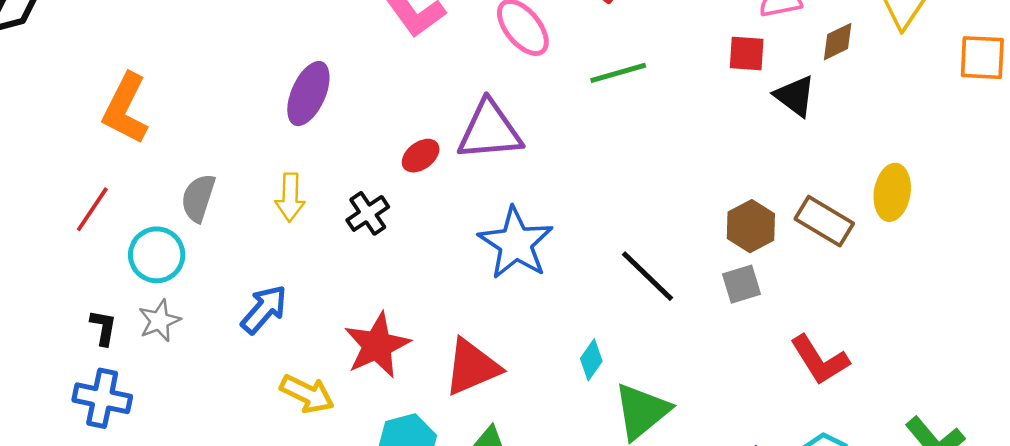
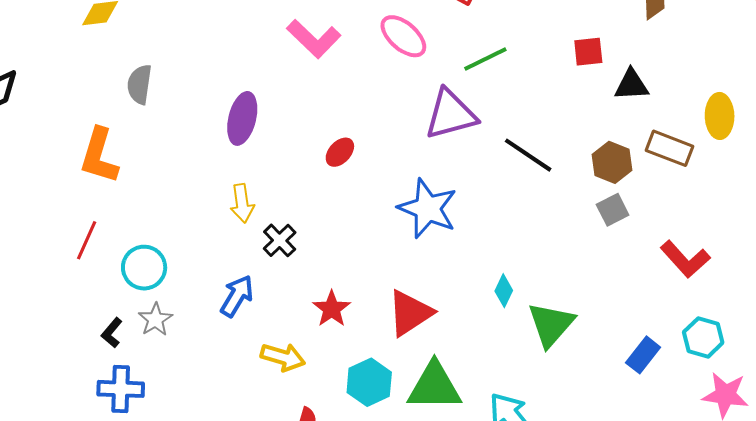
red square: (747, 53) -> (588, 52), moved
black triangle: (795, 96) -> (631, 85), moved, turned -30
purple triangle: (490, 131) -> (451, 114), moved
gray semicircle: (198, 198) -> (140, 84), moved
black cross: (368, 213) -> (280, 240), moved
black line: (647, 276) -> (528, 155), moved
black L-shape: (103, 328) -> (112, 333), turned -140
red star: (377, 345) -> (332, 309), size x0.7

